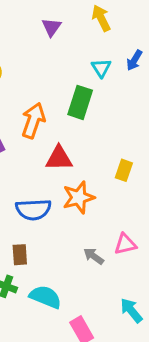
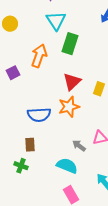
cyan triangle: (101, 68) -> (56, 21), moved, size x1.5
red triangle: (59, 158) -> (72, 82), moved, turned -42
cyan semicircle: (45, 297) -> (67, 166), moved

